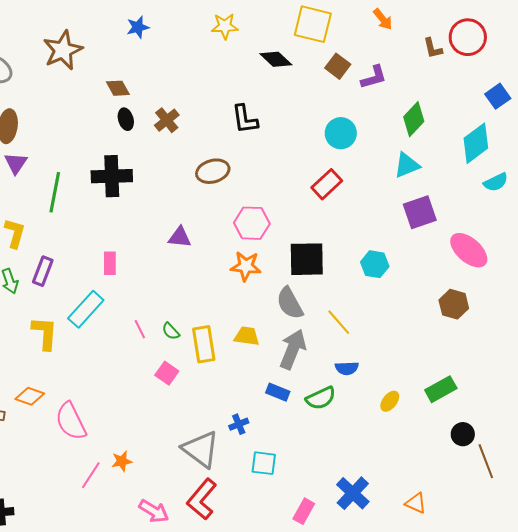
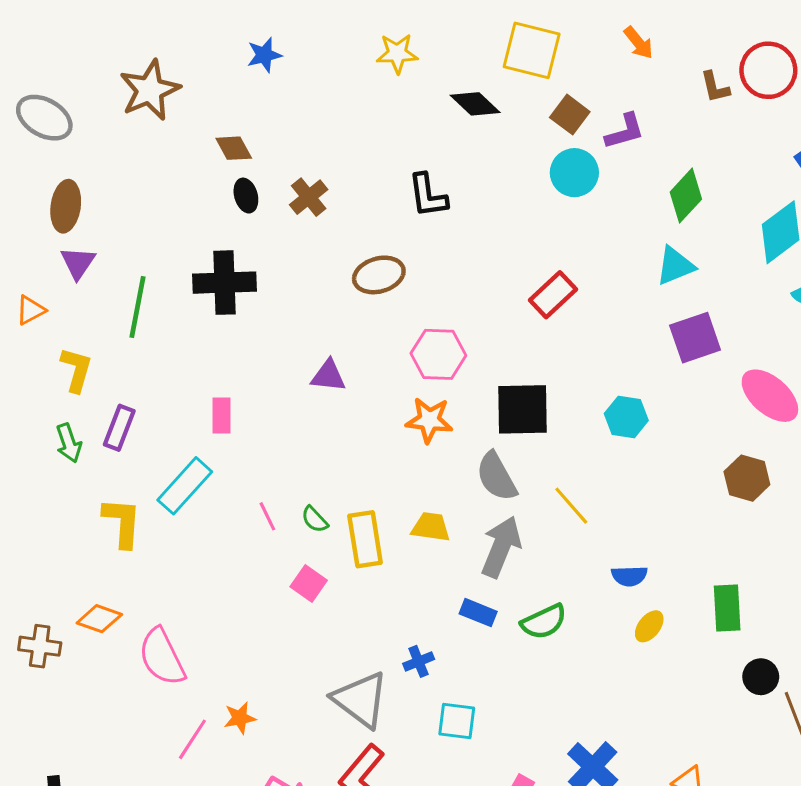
cyan circle: (341, 133) -> (574, 173), moved
blue semicircle: (347, 368) -> (629, 576), moved
green rectangle: (441, 389) -> (727, 608), turned -64

